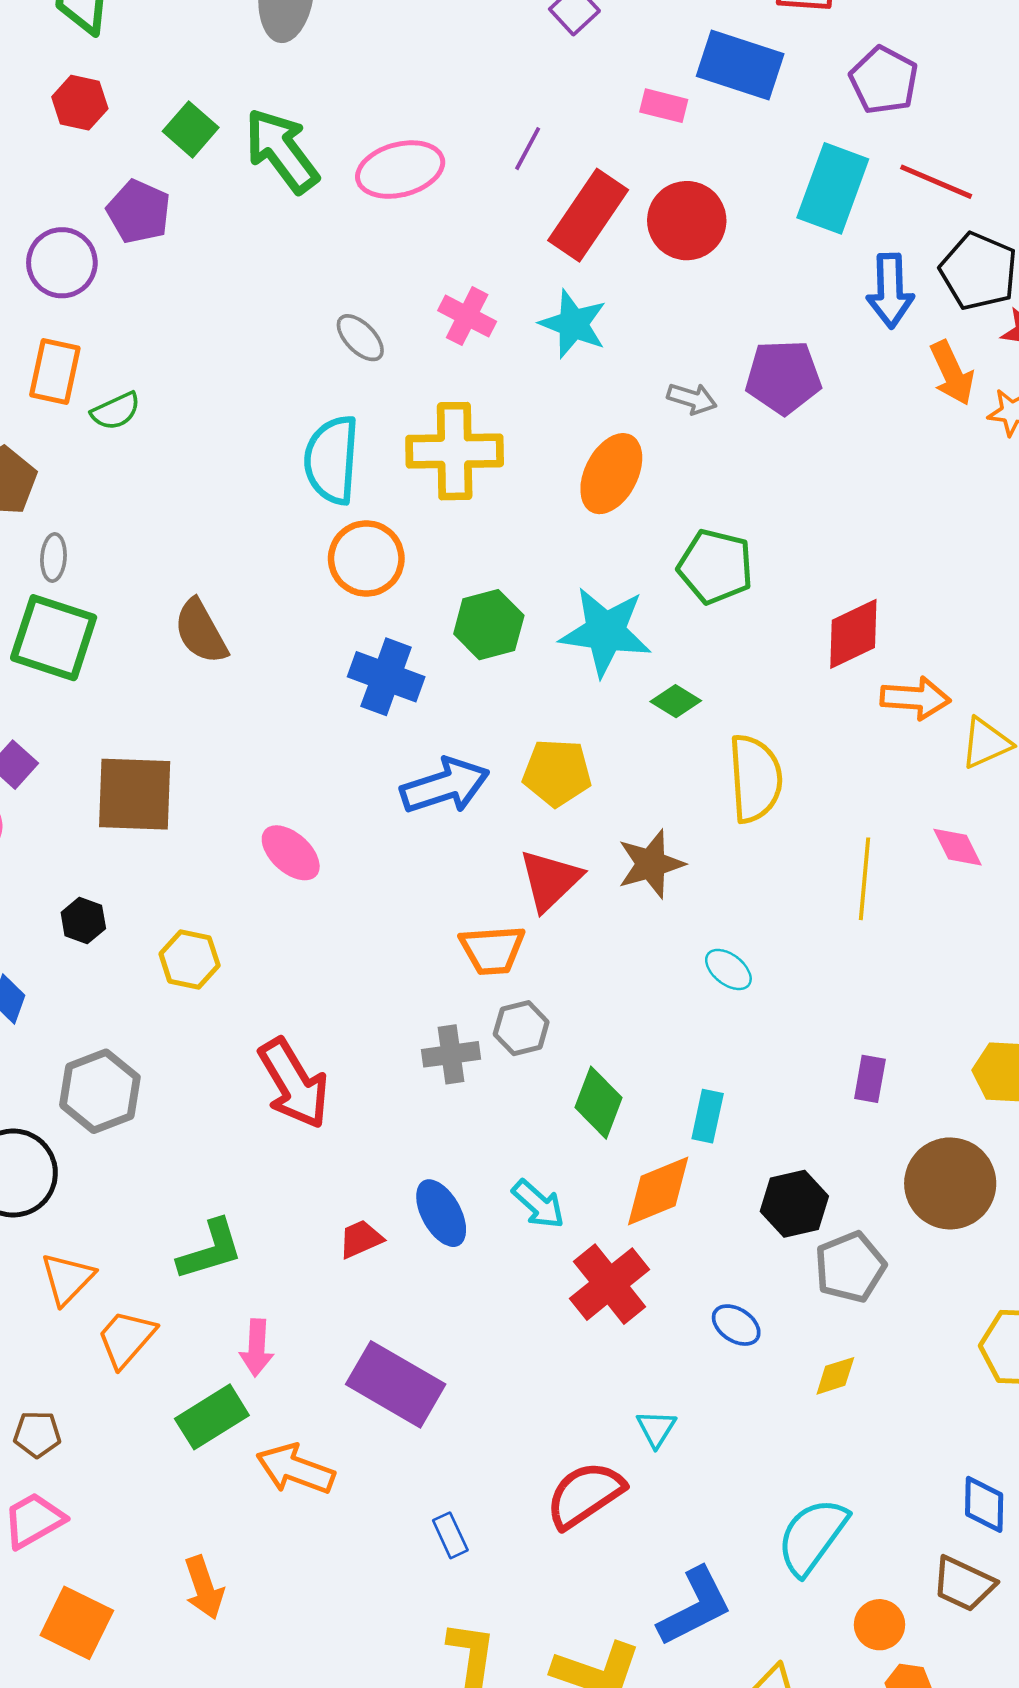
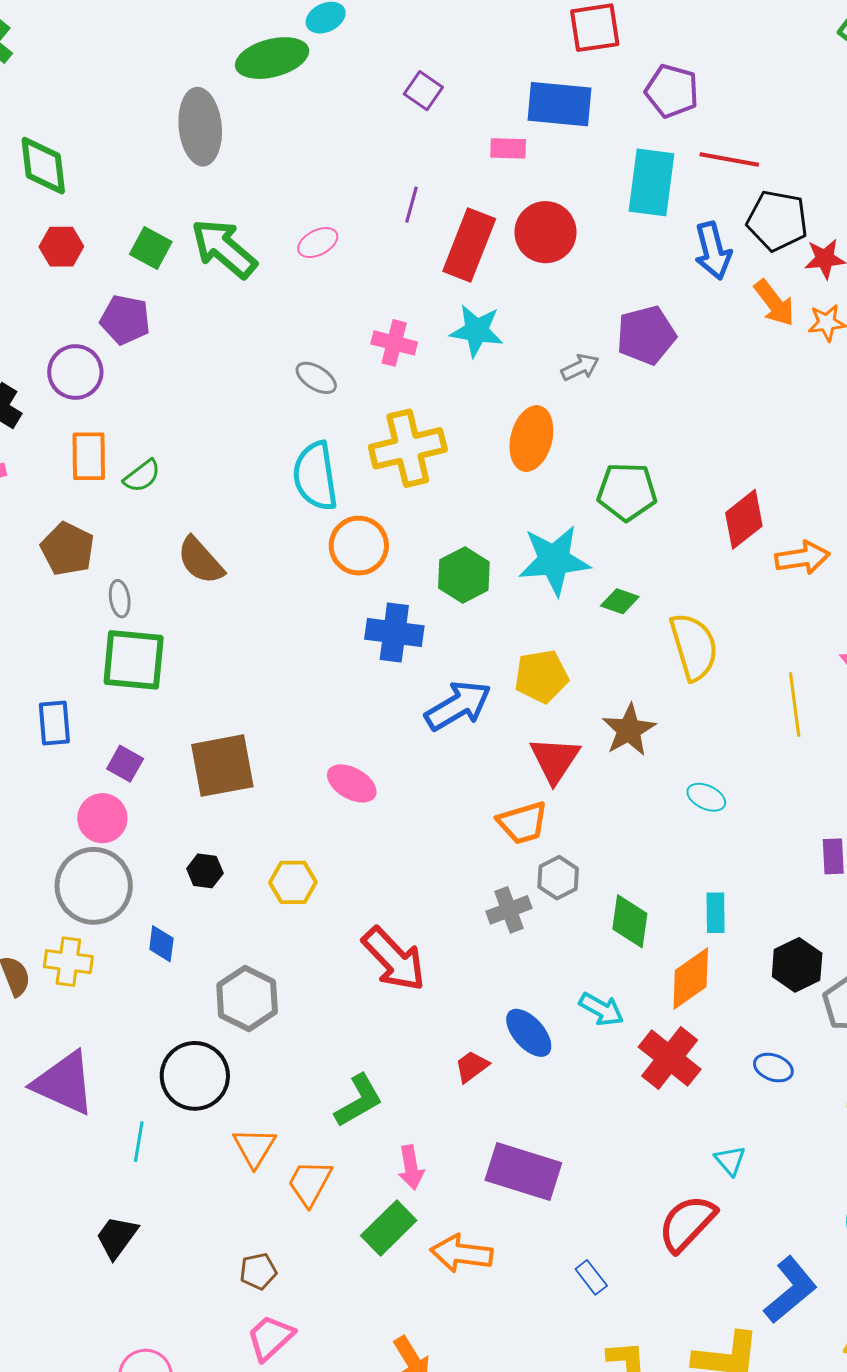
pink ellipse: (400, 170) -> (318, 243), size x0.6
gray arrow: (692, 399) -> (580, 367), turned -30
brown semicircle: (201, 632) -> (200, 561), moved

